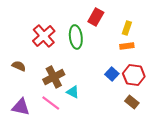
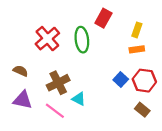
purple triangle: (21, 107) -> (23, 100), moved

